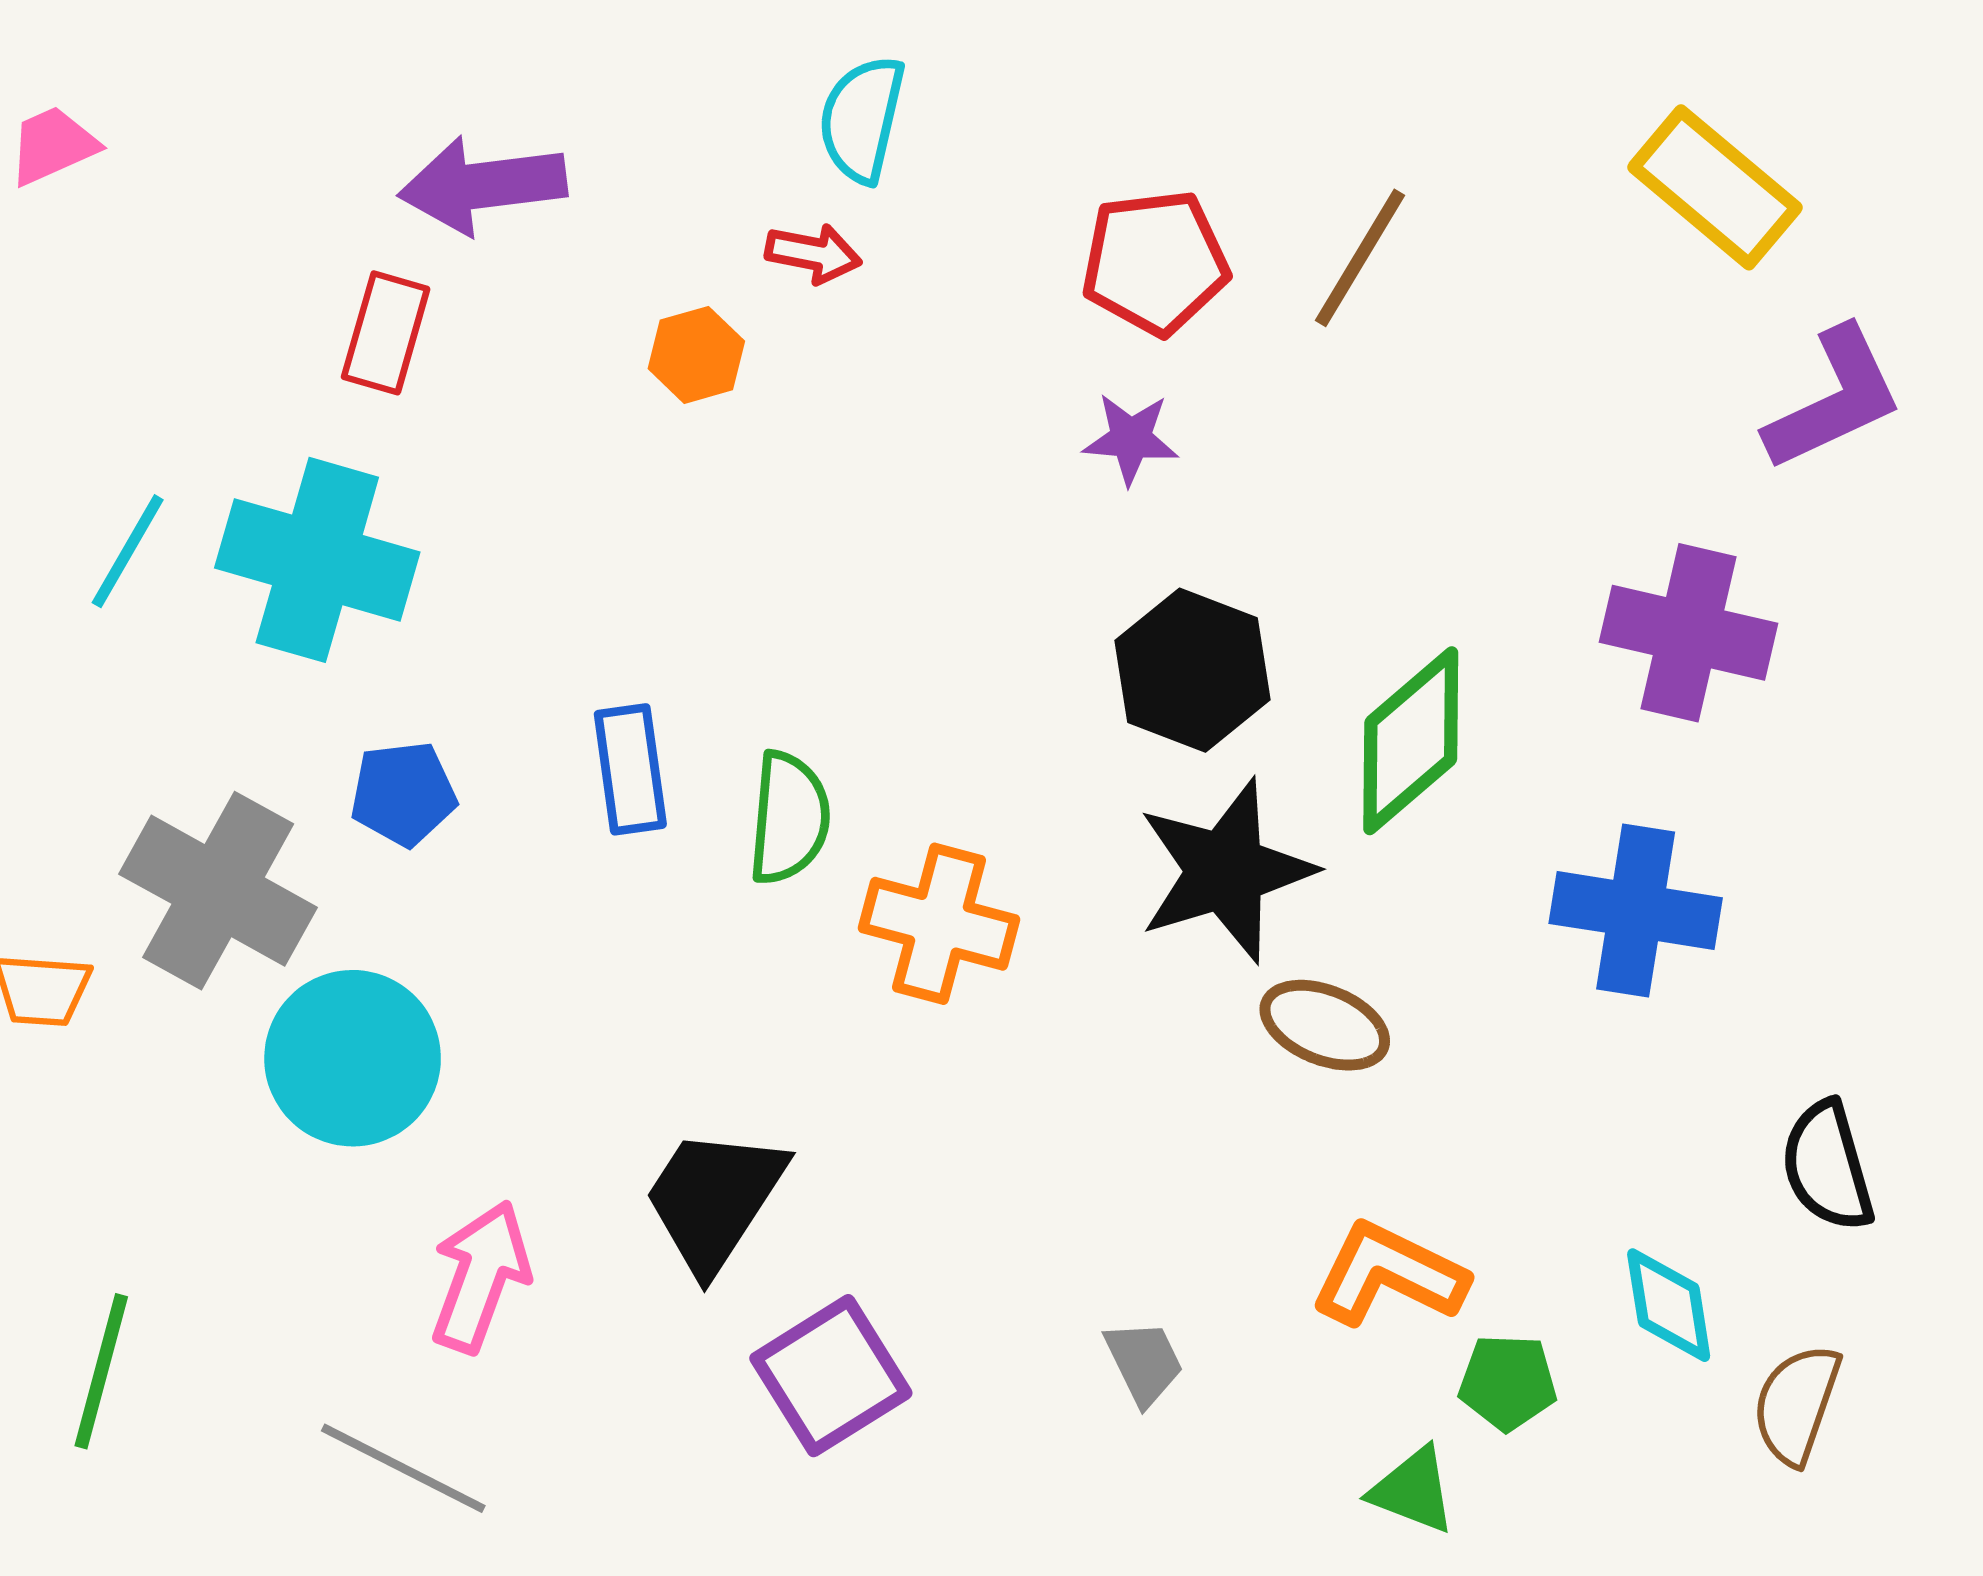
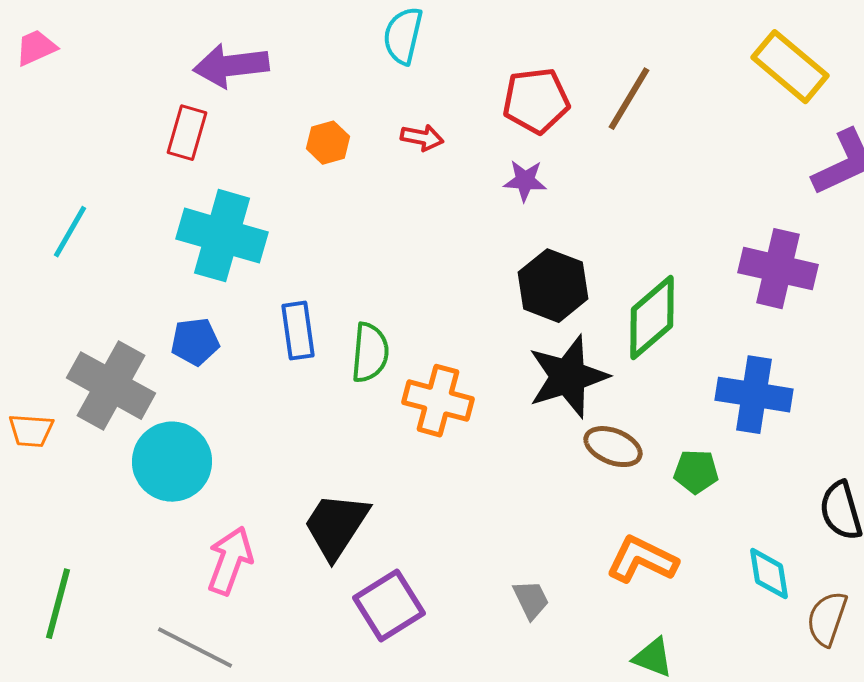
red arrow: (813, 254) -> (422, 138), moved
cyan cross: (317, 560) -> (222, 236), moved
green pentagon: (1508, 1382) -> (696, 472), moved

